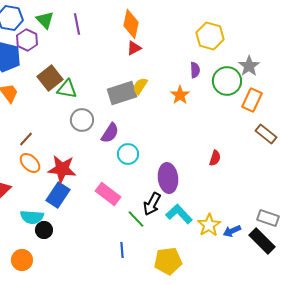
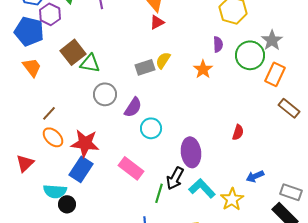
gray rectangle: (122, 93) -> (145, 67), size x0.7
green line: (136, 219) -> (159, 193), turned 60
blue arrow: (232, 231) -> (255, 176), moved

